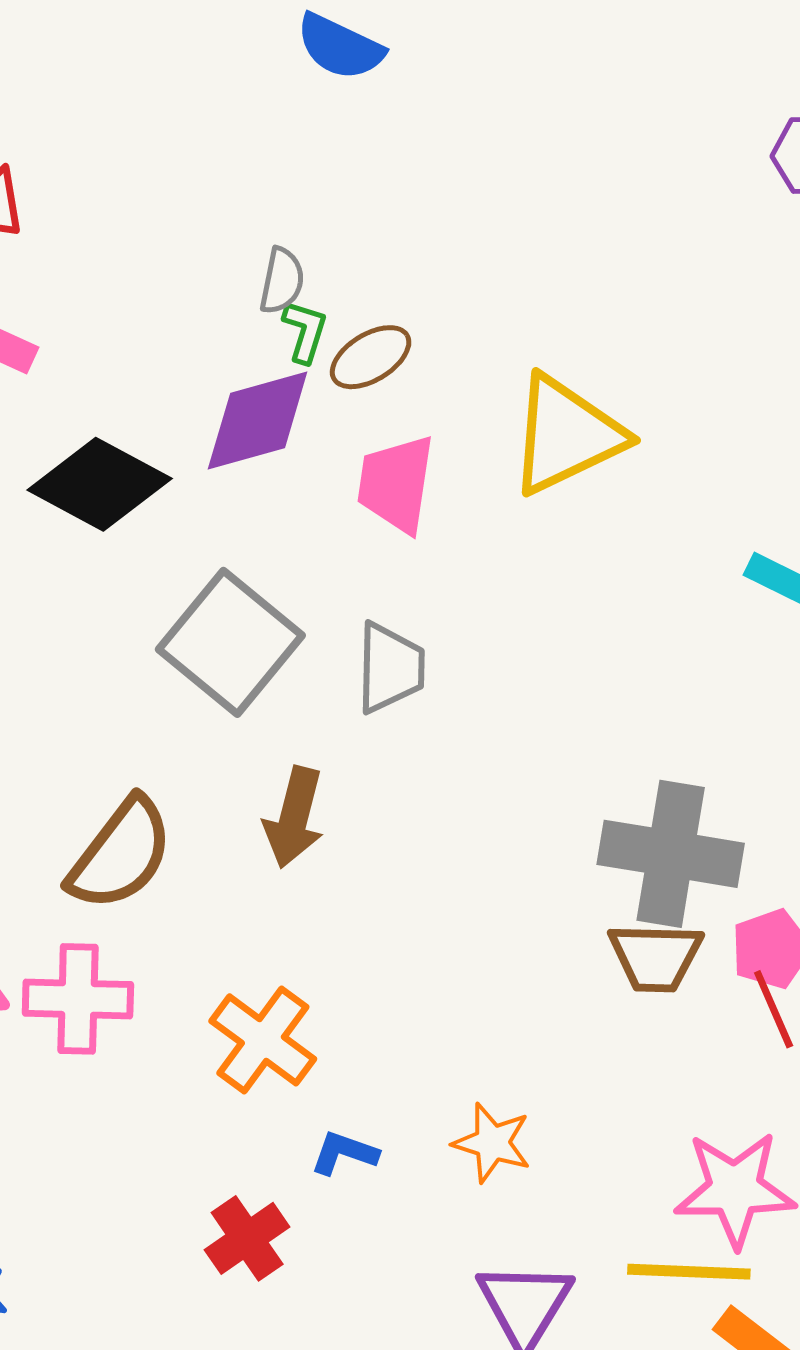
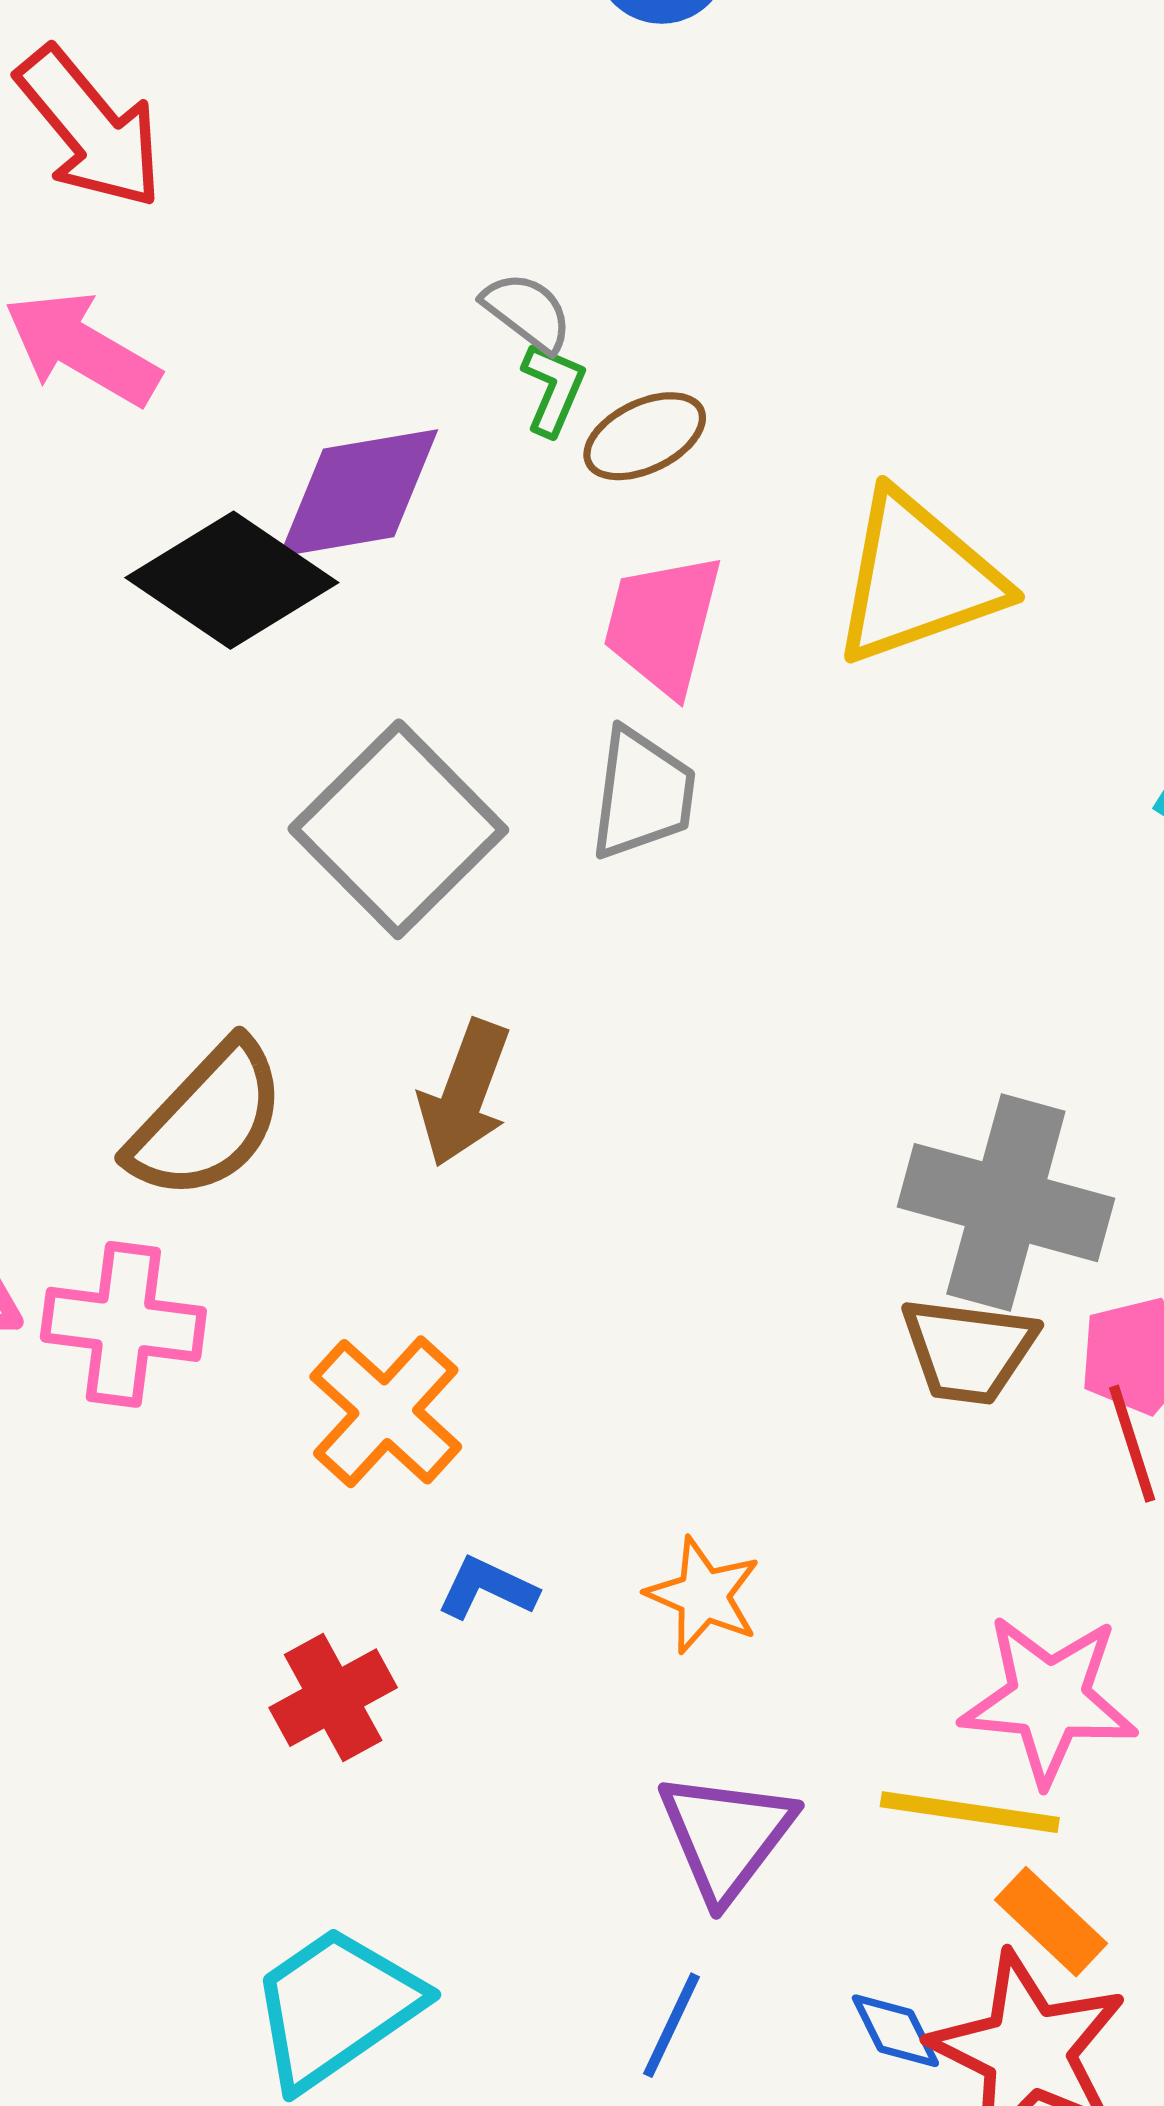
gray semicircle: (282, 281) -> (527, 312), turned -70
purple diamond: (258, 421) -> (359, 493), moved
gray trapezoid: (390, 668) -> (642, 794), moved

